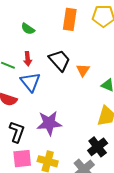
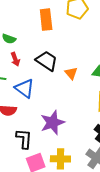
red arrow: (28, 59) -> (15, 59), moved
orange triangle: (83, 70) -> (71, 73), moved

